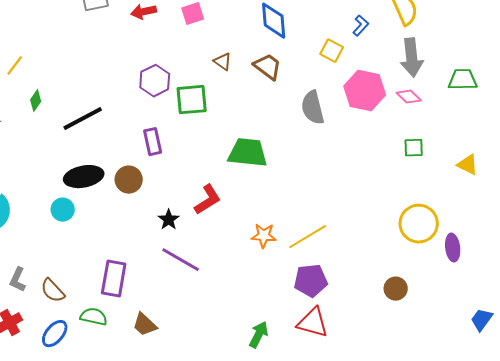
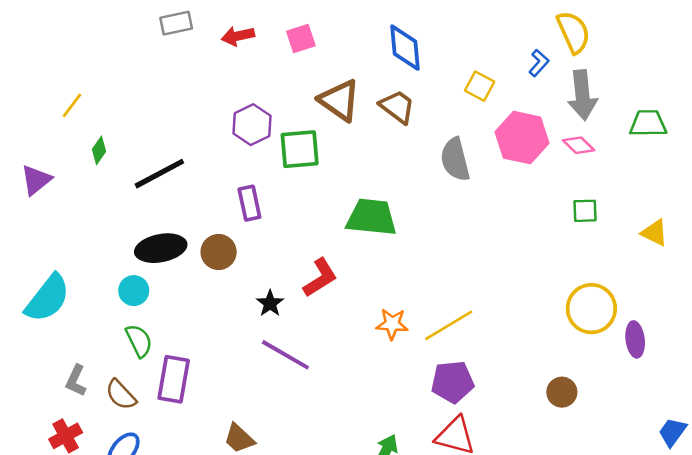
blue L-shape: (361, 26) -> (539, 63), moved
brown triangle: (223, 62) -> (339, 100), size x1.8
purple rectangle: (114, 279) -> (174, 379), moved
green semicircle: (94, 317) -> (139, 341), moved, turned 52

